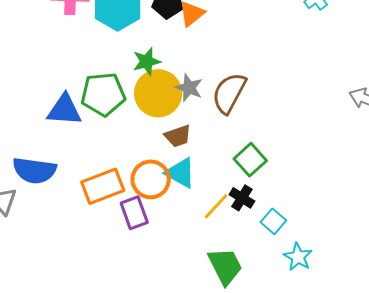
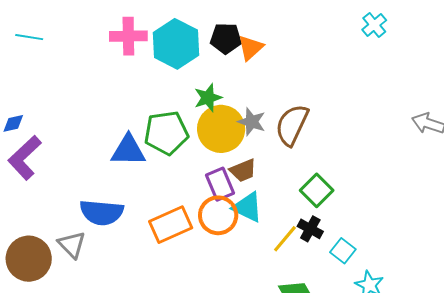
purple rectangle: (134, 213) -> (220, 184), moved

